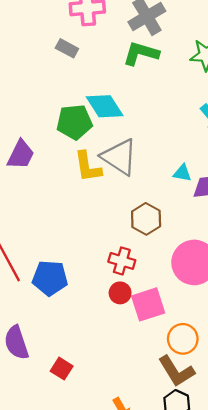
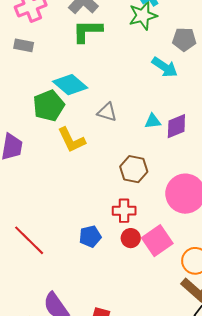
gray triangle: (119, 157) -> (107, 112), moved, size x0.6
blue pentagon: (50, 278) -> (90, 236), moved, size x0.7

